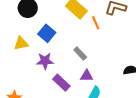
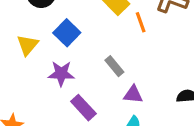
yellow triangle: (21, 43) -> (28, 45), turned -42
purple triangle: (87, 76) -> (133, 94), moved

